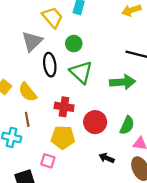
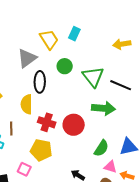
green triangle: (81, 72) -> (93, 77), moved
yellow semicircle: (28, 92) -> (27, 104), moved, turned 30
red circle: (95, 122) -> (74, 125), moved

